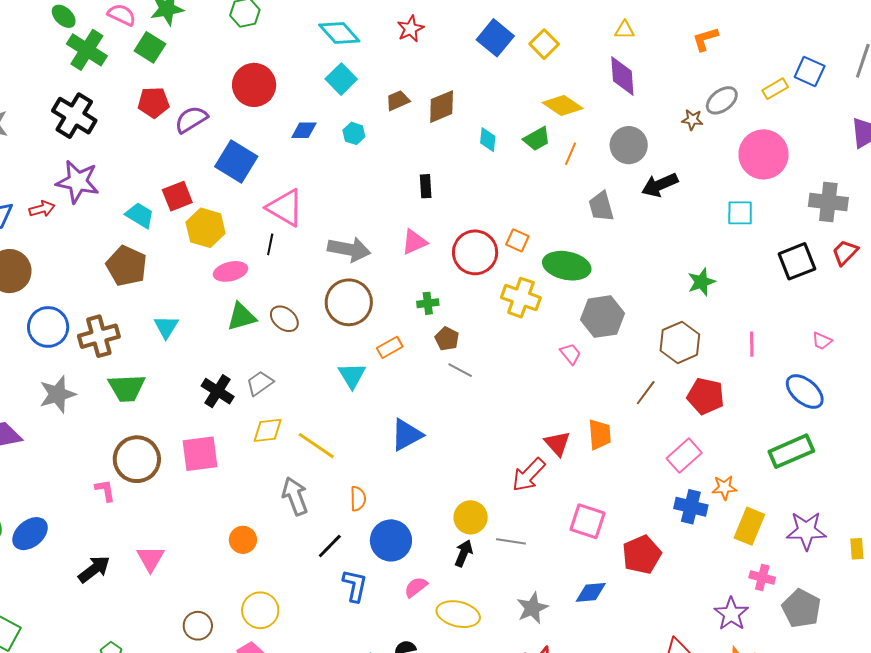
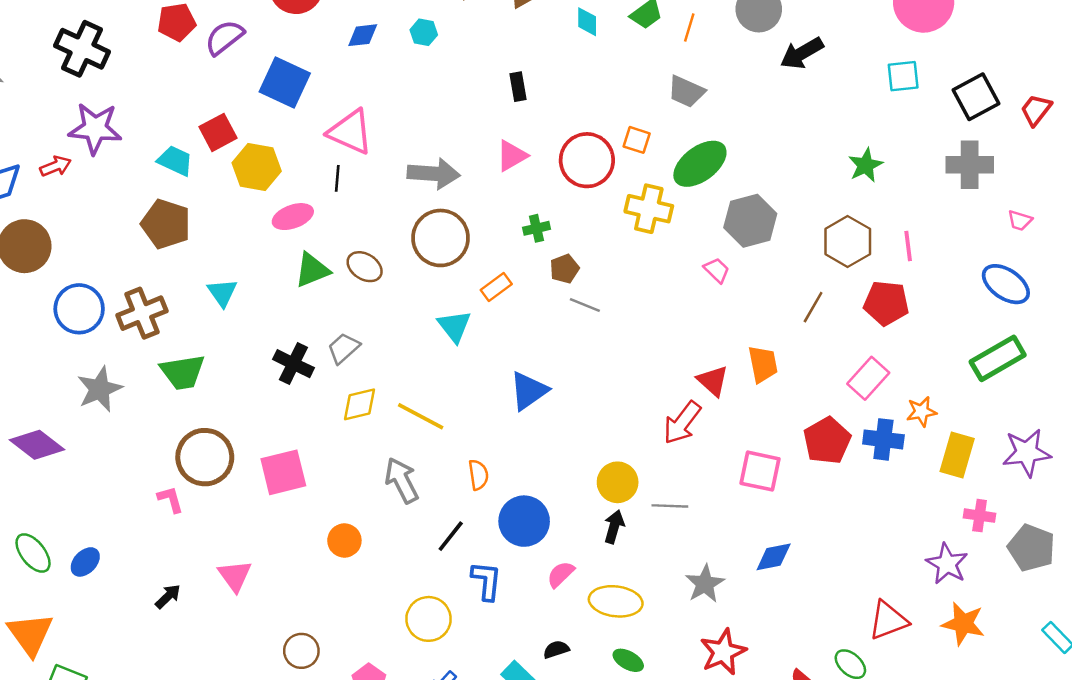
gray cross: (828, 202) -> (970, 165), moved
gray trapezoid: (601, 206) -> (686, 91), moved, turned -44
black square: (797, 261) -> (976, 97), moved
green ellipse: (567, 266) -> (700, 164), turned -42
brown pentagon: (447, 339) -> (565, 269), turned 30
pink line: (752, 344) -> (908, 246), moved
pink square: (200, 454) -> (283, 472), moved
blue ellipse: (30, 534) -> (85, 562), size x0.7
red pentagon: (642, 555) -> (827, 441), moved
black arrow: (94, 569) -> (168, 596), size x0.7
yellow circle: (260, 610) -> (429, 619), moved

